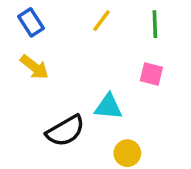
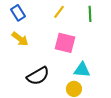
pink square: (151, 74) -> (65, 43), moved, size x1.5
cyan triangle: (108, 107) -> (82, 70), moved

